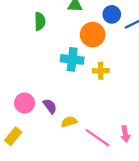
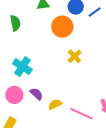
cyan cross: (72, 59) -> (22, 67), moved, turned 36
yellow cross: (101, 71) -> (75, 56), turned -32

